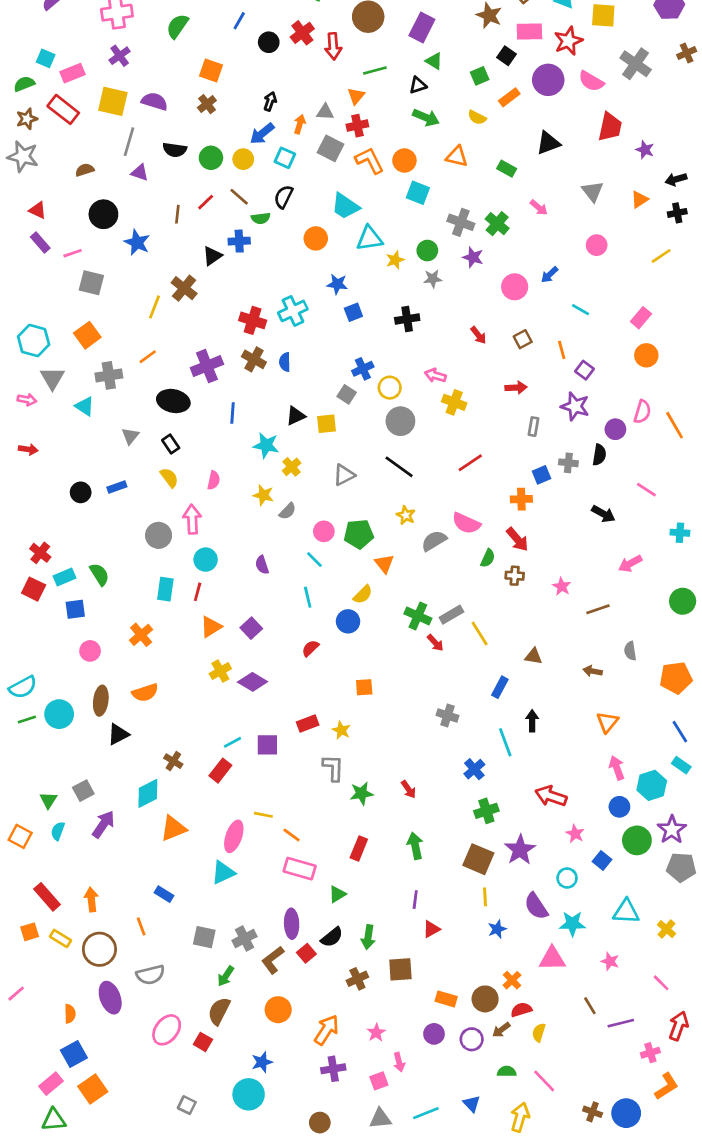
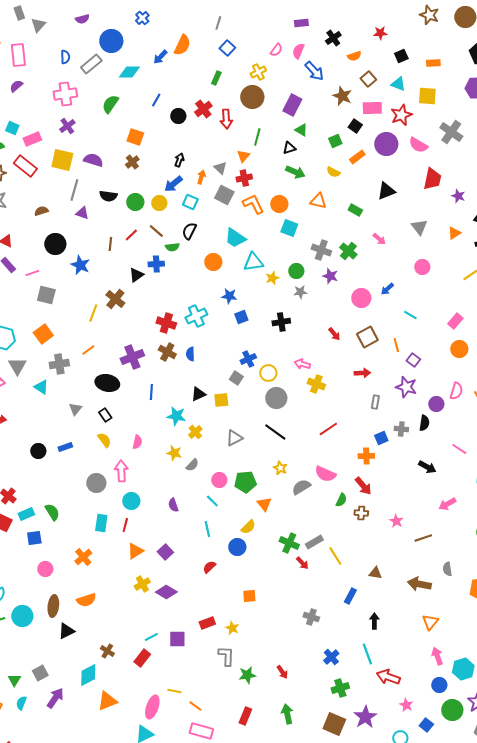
green line: (375, 70) -> (257, 137), turned -60
gray triangle: (325, 112) -> (220, 168), turned 40
brown square: (523, 339) -> (367, 337), size x1.5
brown arrow: (593, 671) -> (419, 584), size x1.6
cyan line: (505, 742) -> (367, 654), moved

